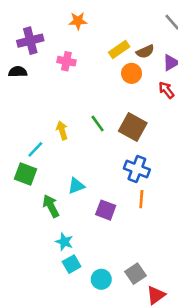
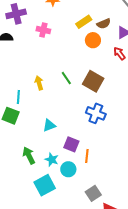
cyan line: (35, 149) -> (18, 97), turned -40
orange line: (141, 199) -> (87, 156), moved
green arrow: (51, 206) -> (29, 156), moved
cyan star: (64, 242) -> (52, 160), moved
cyan square: (72, 264) -> (45, 185), size x1.5
cyan circle: (101, 279) -> (68, 169), moved

